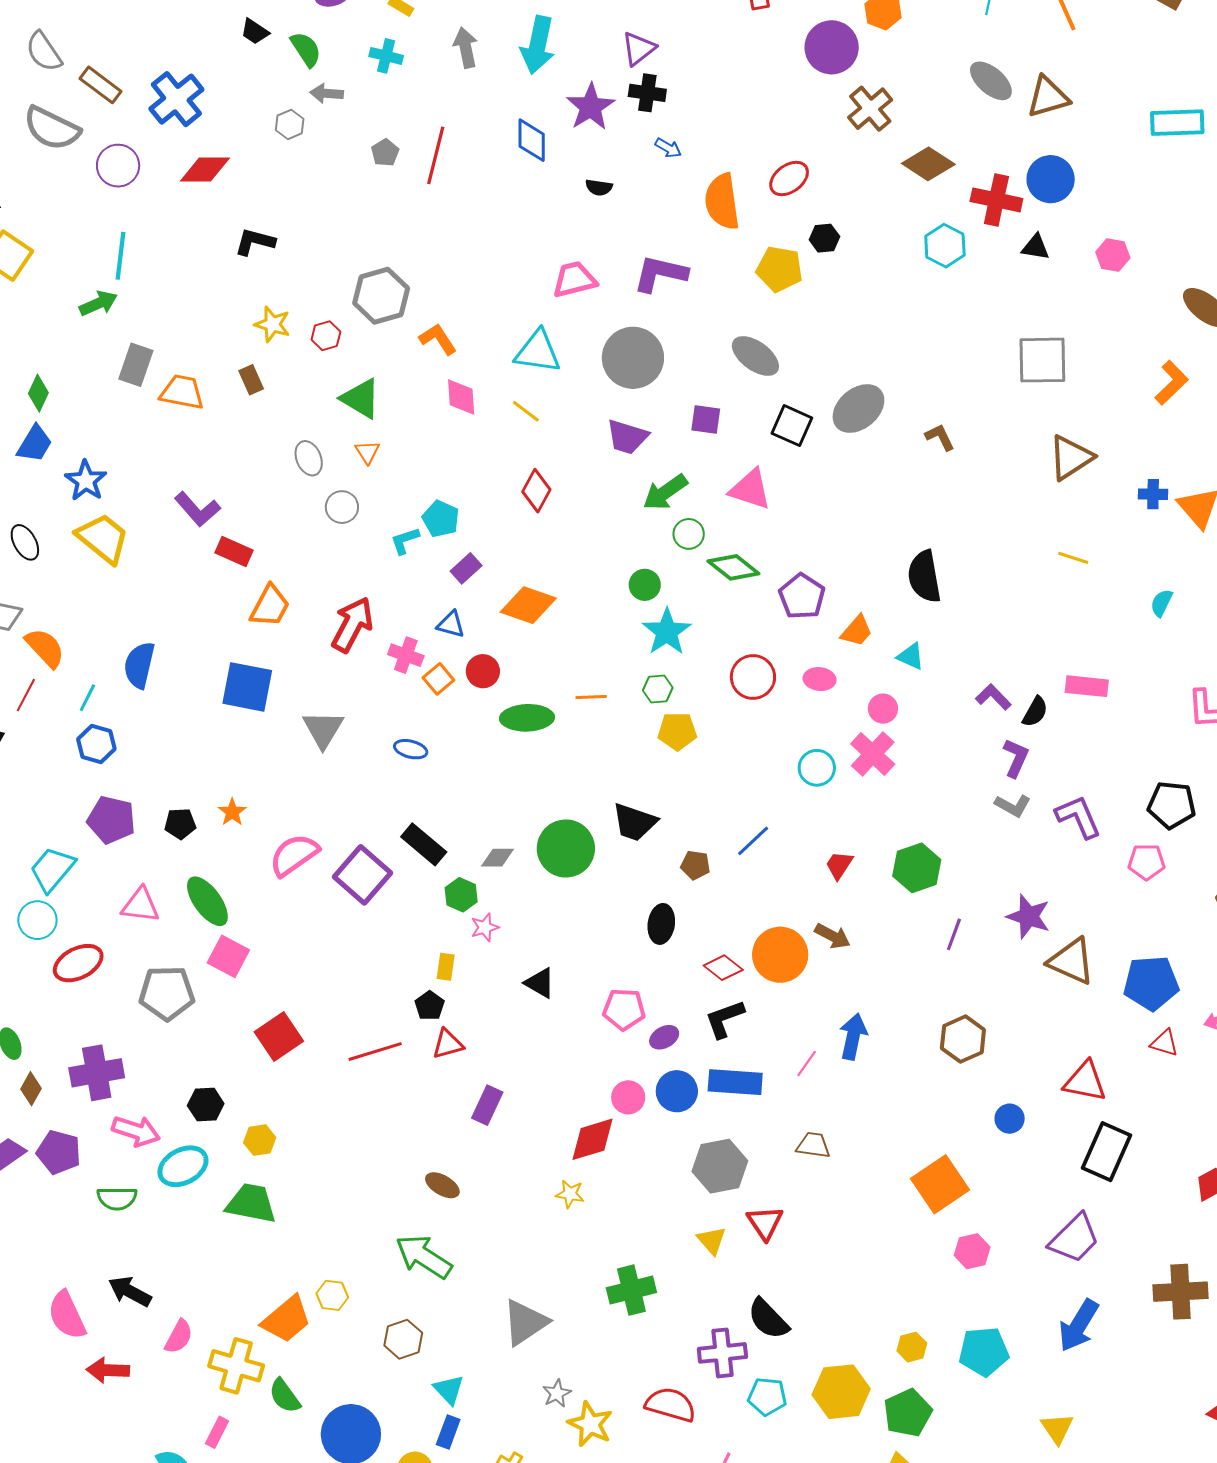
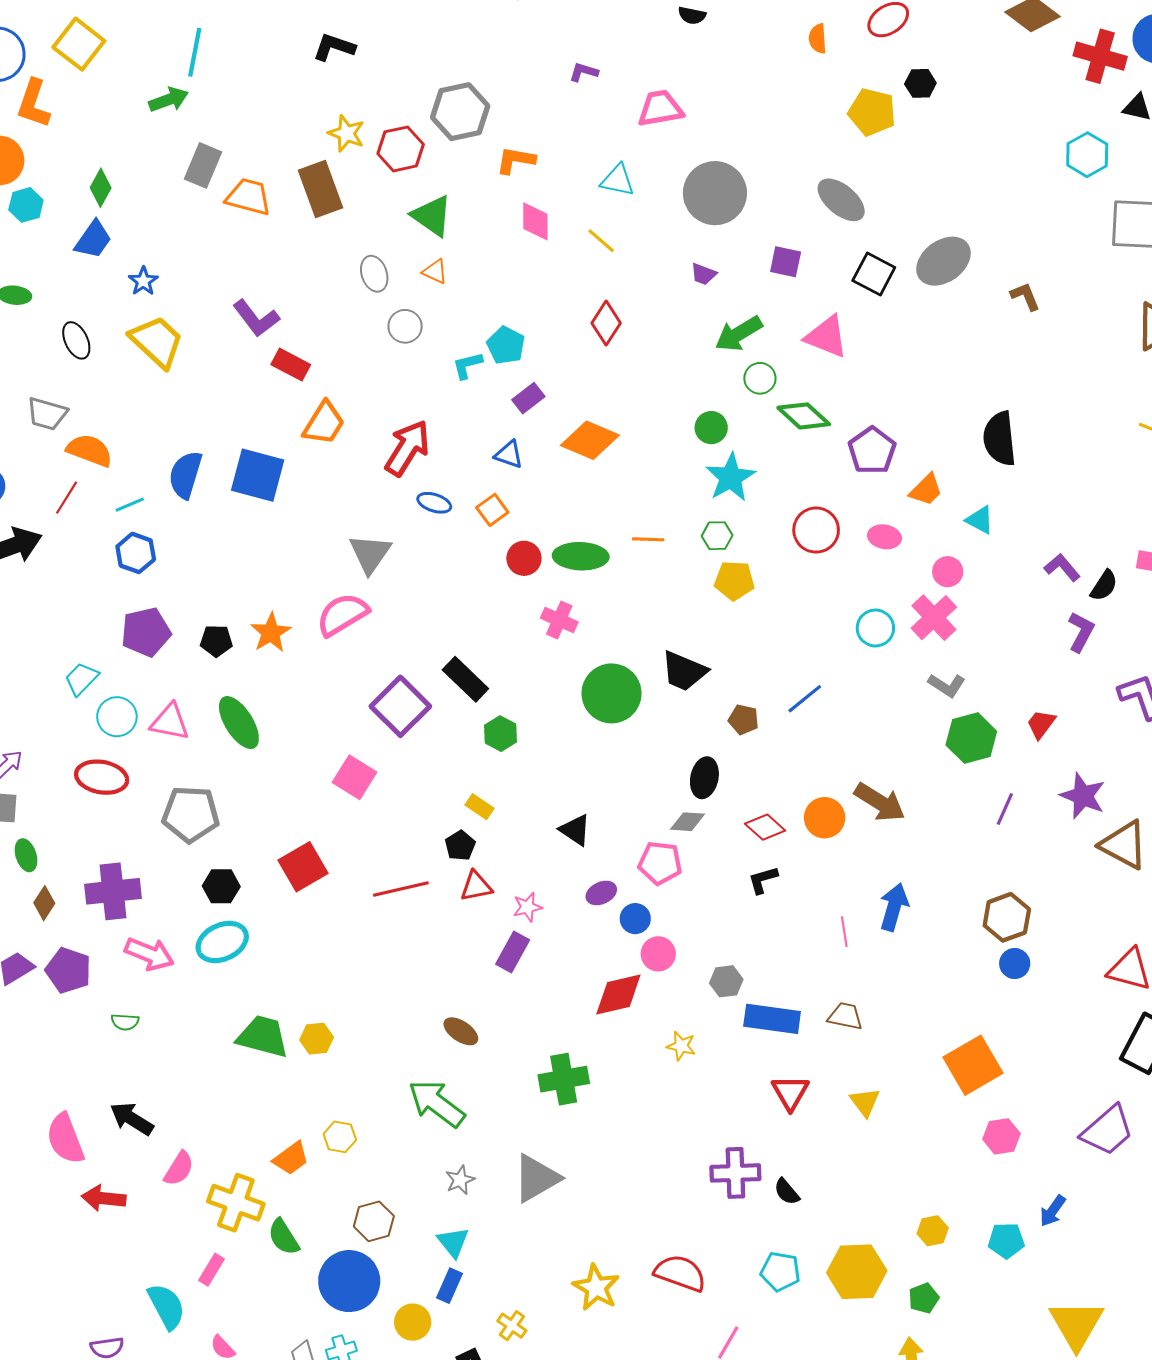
orange semicircle: (722, 202) -> (818, 39), size x0.5
cyan hexagon: (945, 246) -> (1087, 155), moved
purple L-shape: (660, 273) -> (584, 72), moved, size x0.5
red hexagon: (326, 336) -> (401, 149), size x1.5
orange L-shape: (438, 339) -> (516, 160), turned -51
cyan triangle: (538, 352) -> (617, 180), size x0.7
brown rectangle: (251, 380) -> (321, 189), size x1.8
purple trapezoid: (627, 437) -> (703, 274), size x0.6
orange triangle: (367, 452) -> (435, 272), turned -36
blue star: (86, 481) -> (143, 281), size x0.7
orange semicircle: (45, 648) -> (90, 450), turned -30
pink cross: (406, 655) -> (559, 620), moved
red circle: (483, 671) -> (524, 558), moved
blue square: (247, 687) -> (258, 475), moved
cyan line: (87, 698) -> (130, 505), turned 36
blue ellipse: (411, 749) -> (434, 503), moved
gray L-shape: (1013, 806) -> (947, 685), moved
orange star: (232, 812) -> (271, 633), size x1.4
purple pentagon: (111, 820) -> (146, 632), turned -30
pink semicircle: (294, 855) -> (342, 615), moved
gray diamond: (497, 858) -> (687, 822), moved
red trapezoid: (839, 865) -> (1041, 724), moved
cyan trapezoid: (52, 869) -> (81, 679), size x0.7
cyan circle: (37, 920) -> (117, 717), moved
pink star: (485, 927) -> (527, 907), moved
brown arrow: (832, 936) -> (880, 802), size x1.4
orange circle: (780, 955) -> (825, 818), size x0.7
pink square: (228, 956) -> (354, 777), moved
red ellipse: (78, 963) -> (102, 777), turned 33
yellow rectangle: (446, 967) -> (479, 807), turned -68
black L-shape: (725, 1019) -> (763, 880), size x0.7
purple ellipse: (664, 1037) -> (601, 893), moved
pink line: (807, 1064) -> (844, 932), turned -48
blue rectangle: (735, 1082) -> (772, 1019), moved
blue circle: (677, 1091) -> (635, 919), moved, size x0.7
black hexagon: (206, 1105) -> (221, 886), moved
blue circle: (1010, 1119) -> (1015, 964), moved
yellow hexagon: (260, 1140) -> (317, 1039), moved
cyan ellipse: (183, 1166) -> (222, 942), moved
gray hexagon: (720, 1166) -> (726, 981), moved, size x0.6
yellow star: (570, 1194) -> (681, 1046), moved
green semicircle: (117, 1198) -> (125, 1022), size x0.7
yellow triangle: (712, 1240) -> (865, 1102), moved
green cross: (631, 1290) -> (564, 1079), moved
orange trapezoid: (287, 1319) -> (291, 1158), size x0.7
black semicircle: (768, 1319) -> (787, 1192), size x0.6
blue arrow: (1079, 1326) -> (1053, 1211), moved, size x0.6
brown hexagon: (403, 1339) -> (374, 1221), moved
cyan pentagon: (984, 1352) -> (1006, 1240), size x0.7
purple cross: (722, 1353) -> (735, 1173), moved
gray star: (557, 1393) -> (460, 1180), moved
green pentagon: (908, 1413) -> (924, 1298), size x0.6
yellow triangle: (1057, 1428) -> (1076, 1325), size x1.6

